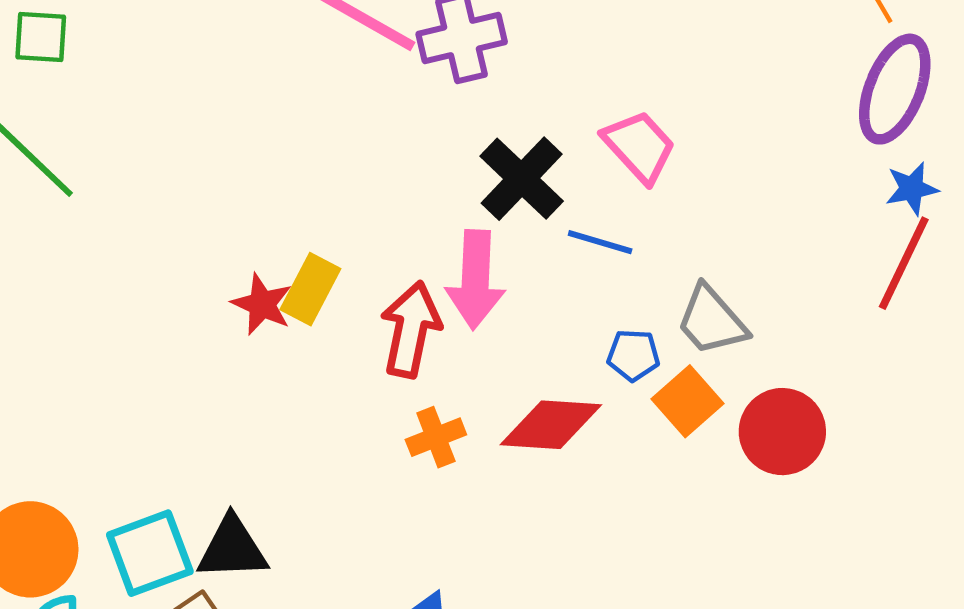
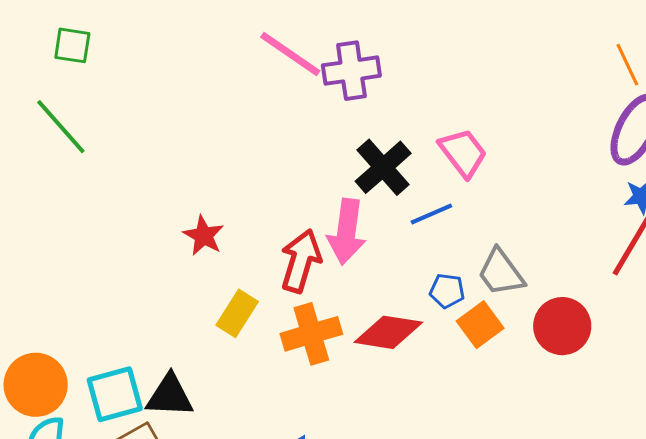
blue line: (600, 242) -> (431, 214), turned -45
yellow rectangle: (310, 289) -> (237, 313), moved
red circle: (782, 432) -> (562, 326), moved
orange cross: (436, 437) -> (311, 334), size x1.5

